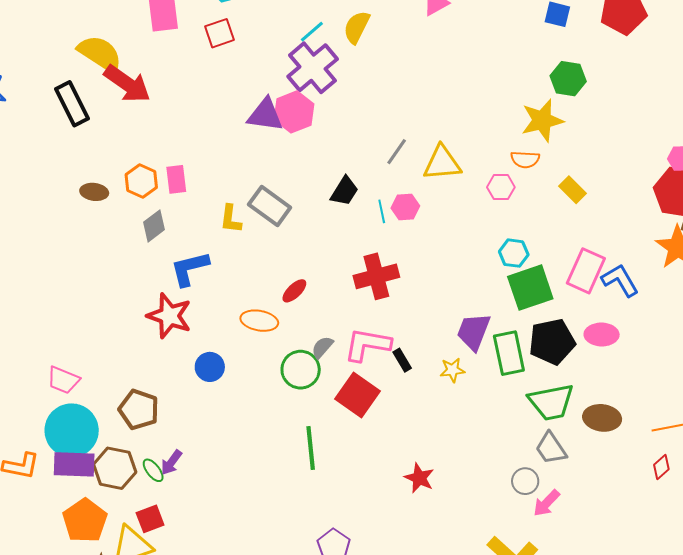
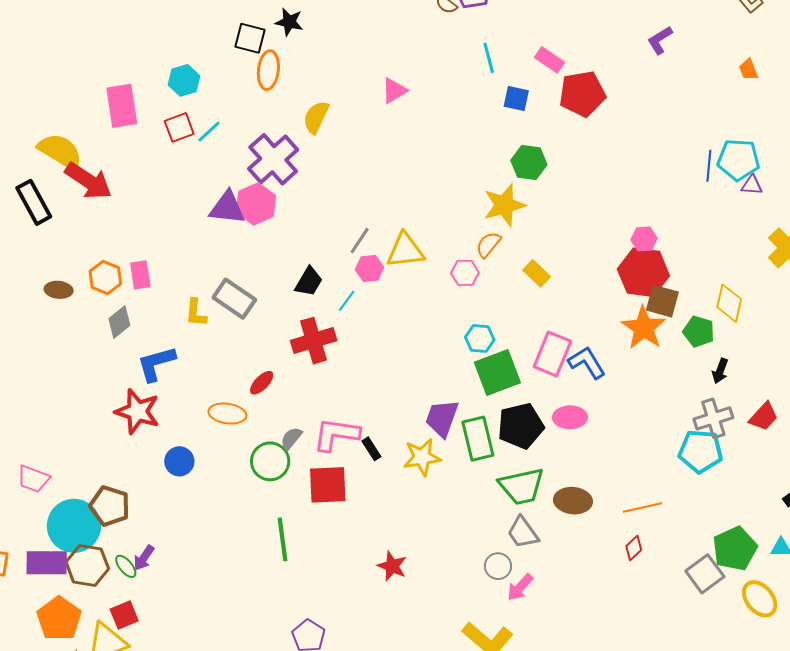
cyan line: (312, 32) -> (209, 132), moved
orange semicircle: (525, 159) -> (488, 245), turned 128
pink hexagon: (405, 207) -> (370, 268), moved
cyan line: (382, 211) -> (347, 301), turned 50
red cross: (376, 276) -> (314, 341), moved
yellow star: (452, 370) -> (422, 457), size x1.5
red square: (357, 395) -> (328, 485), turned -36
cyan circle: (72, 430) -> (74, 526), moved

